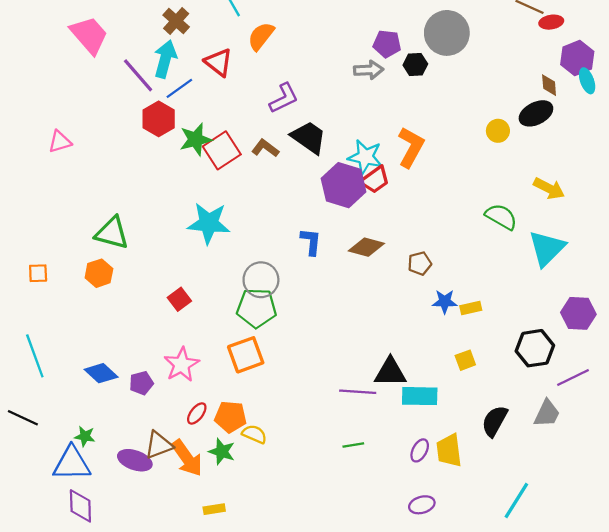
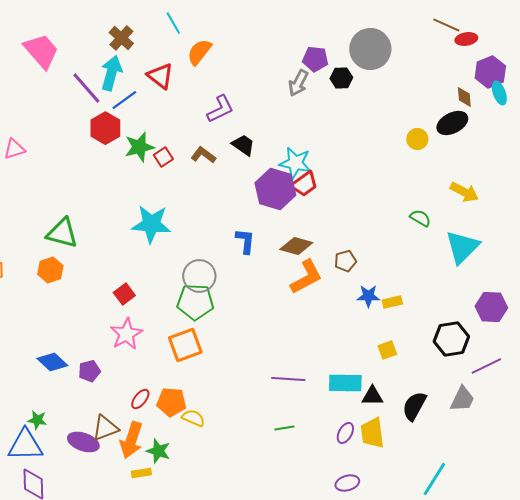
gray arrow: (369, 70) -> (298, 83), turned 120
black trapezoid: (309, 137) -> (243, 145), size x0.7
orange L-shape: (411, 147) -> (306, 277), moved, turned 33
red square: (222, 150) -> (163, 157), size x0.6
green semicircle: (501, 217) -> (420, 218), size x0.7
pink star: (182, 365) -> (126, 334), moved
black triangle: (390, 372) -> (372, 396), moved, size x0.7
green star: (222, 452) -> (158, 451), moved
orange arrow: (187, 458) -> (131, 440), turned 54
yellow rectangle: (214, 509) -> (141, 473), moved

